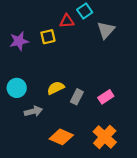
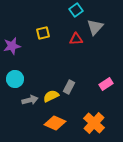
red triangle: (67, 21) -> (76, 39), moved
purple star: (19, 41) -> (12, 46), moved
yellow semicircle: (56, 88) -> (51, 96), moved
pink rectangle: (106, 97) -> (106, 84), moved

